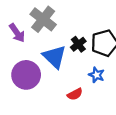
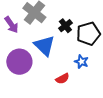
black cross: (78, 44) -> (65, 26), moved

